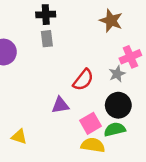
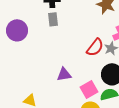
red semicircle: (83, 80) -> (95, 47), moved

